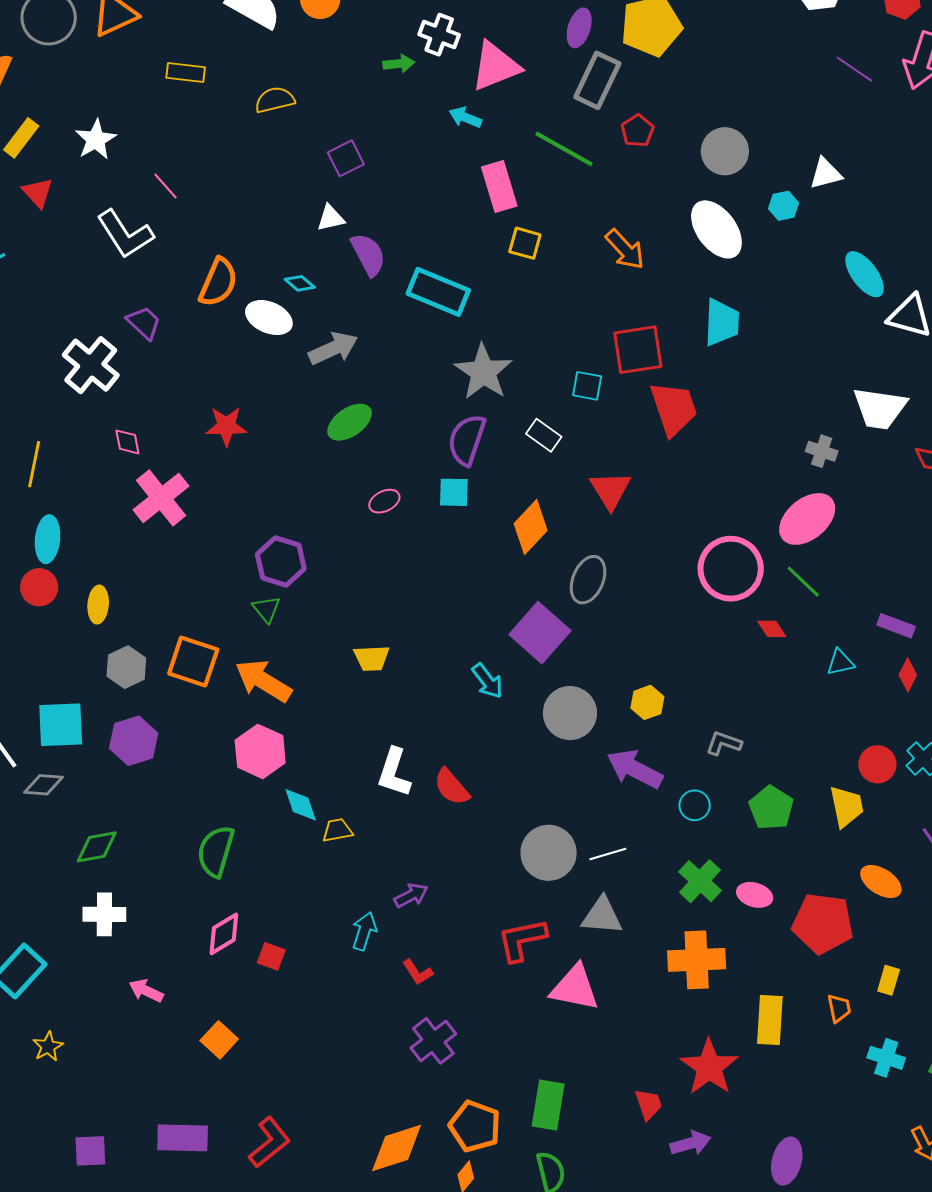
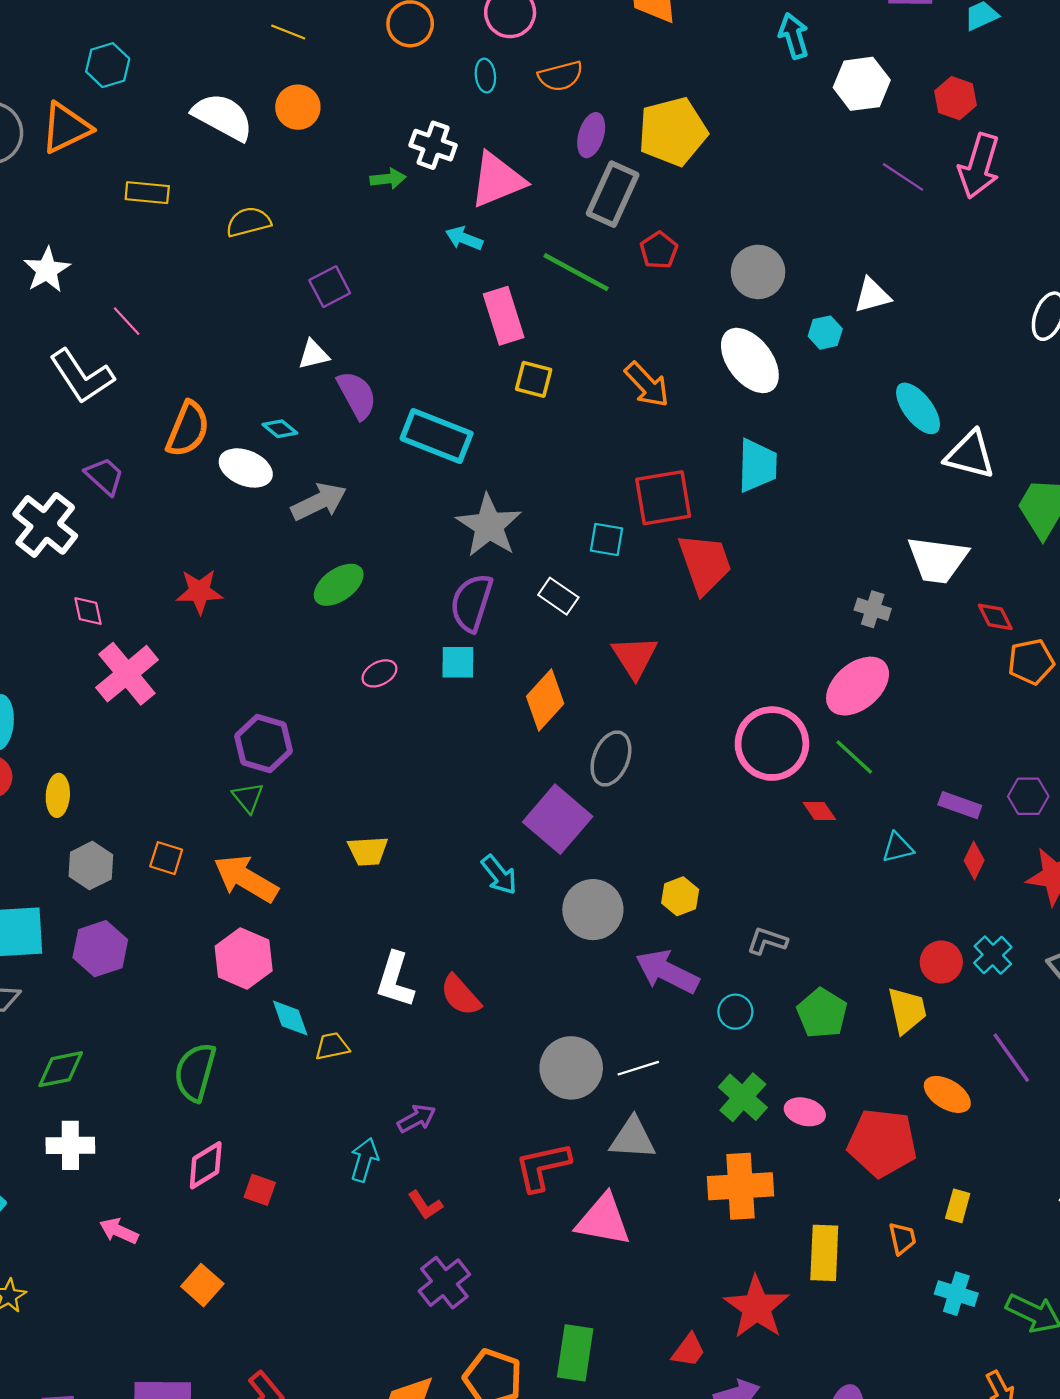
orange square: (193, 662) -> (166, 858), size x0.6
red trapezoid: (649, 1104) -> (689, 1350), turned 56

